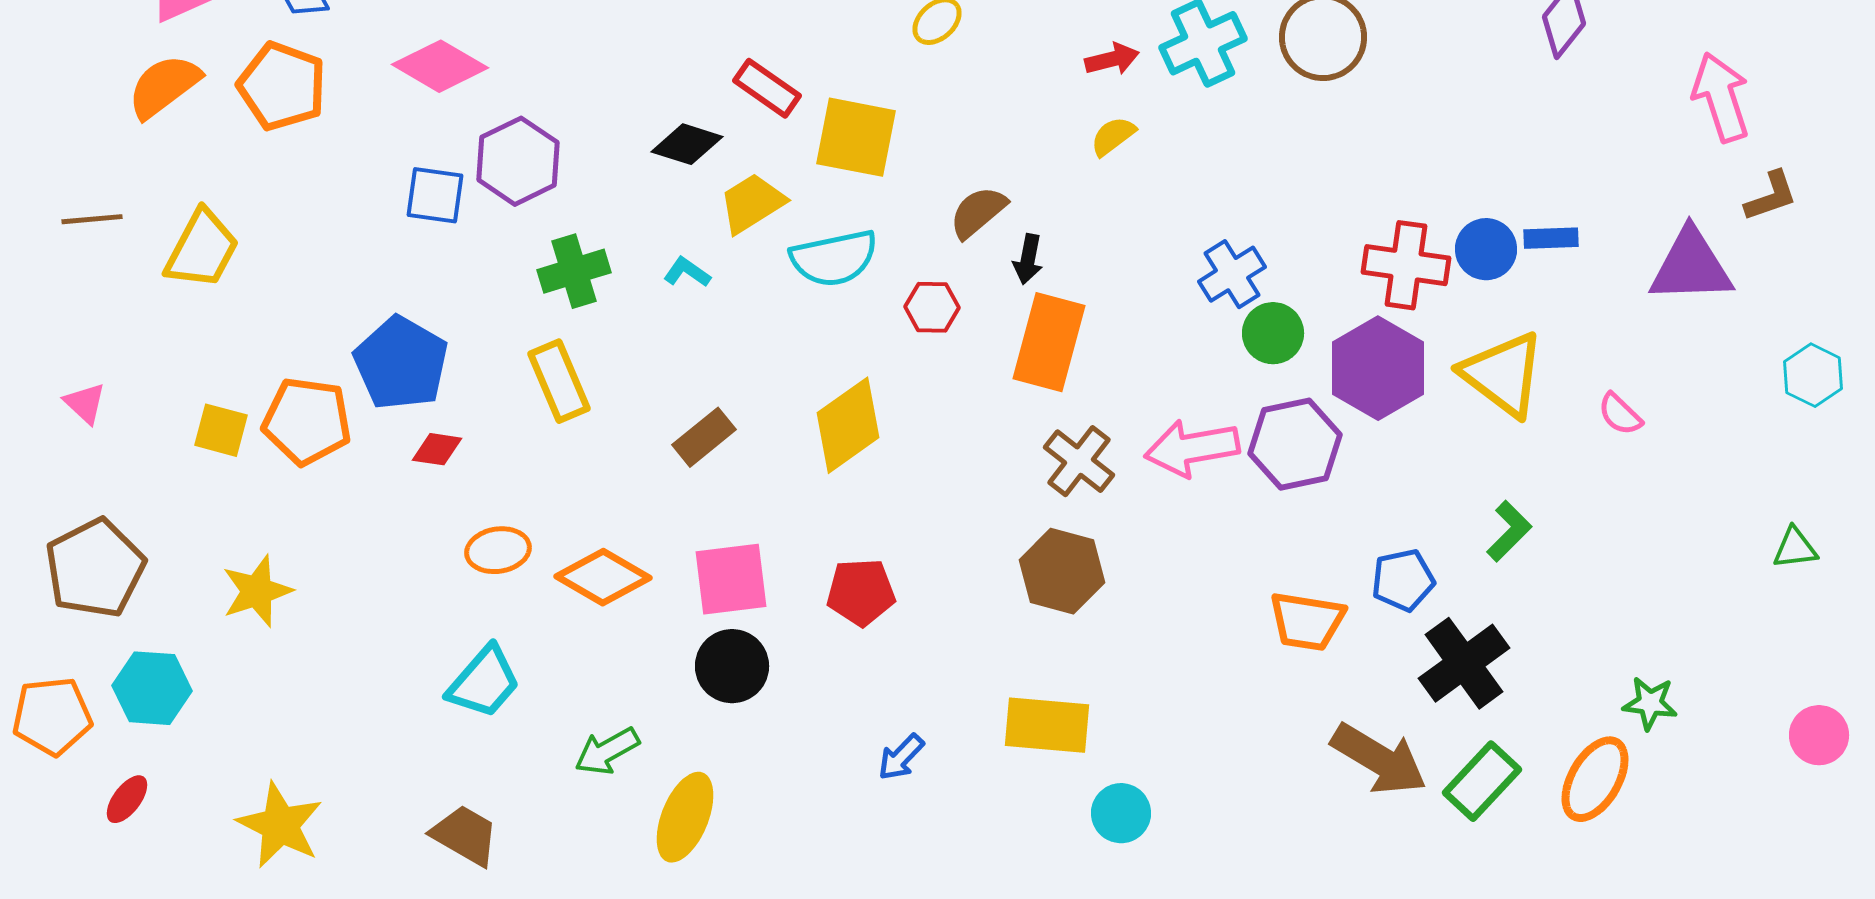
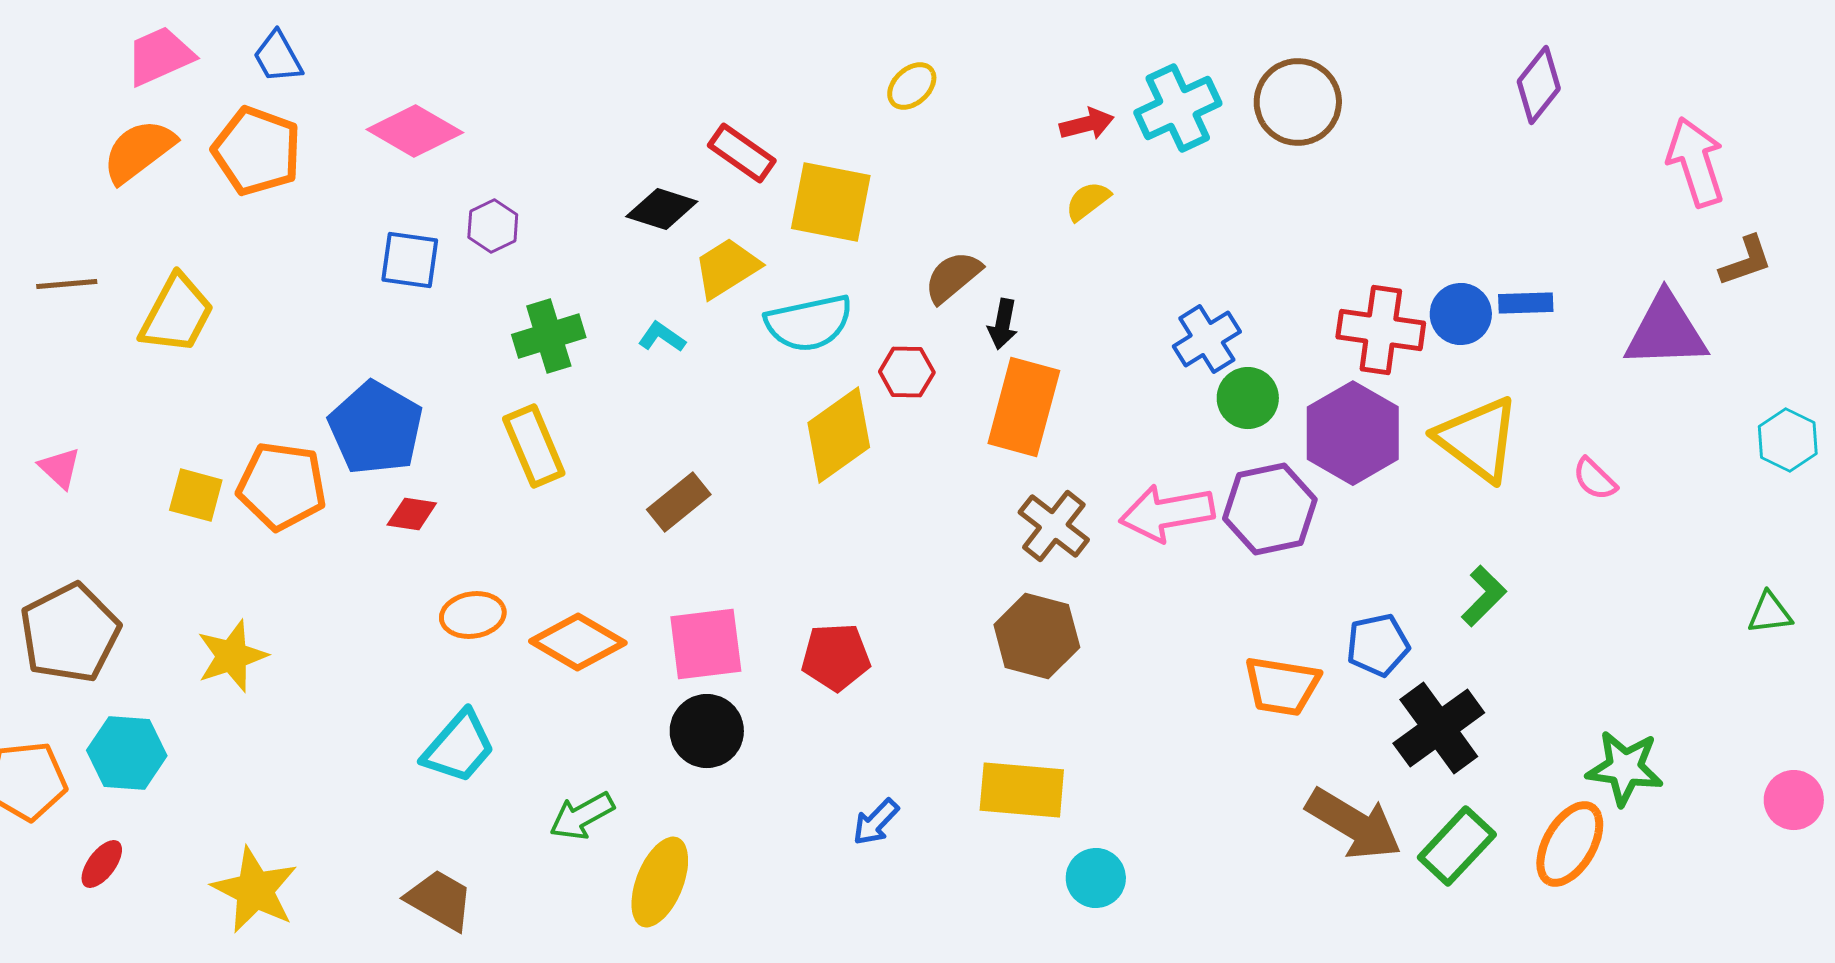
purple hexagon: (518, 161) -> (493, 226), size x0.6
yellow diamond: (848, 425) -> (839, 435), moved
green star: (1650, 703) -> (1625, 768), size x1.4

